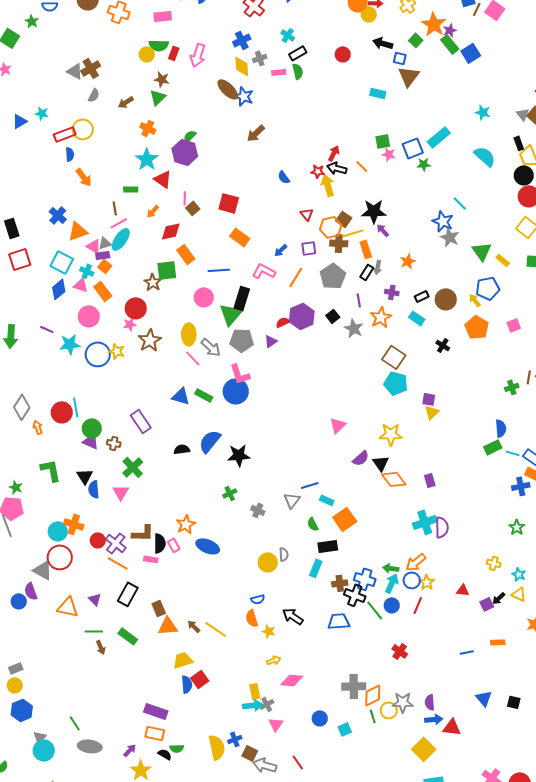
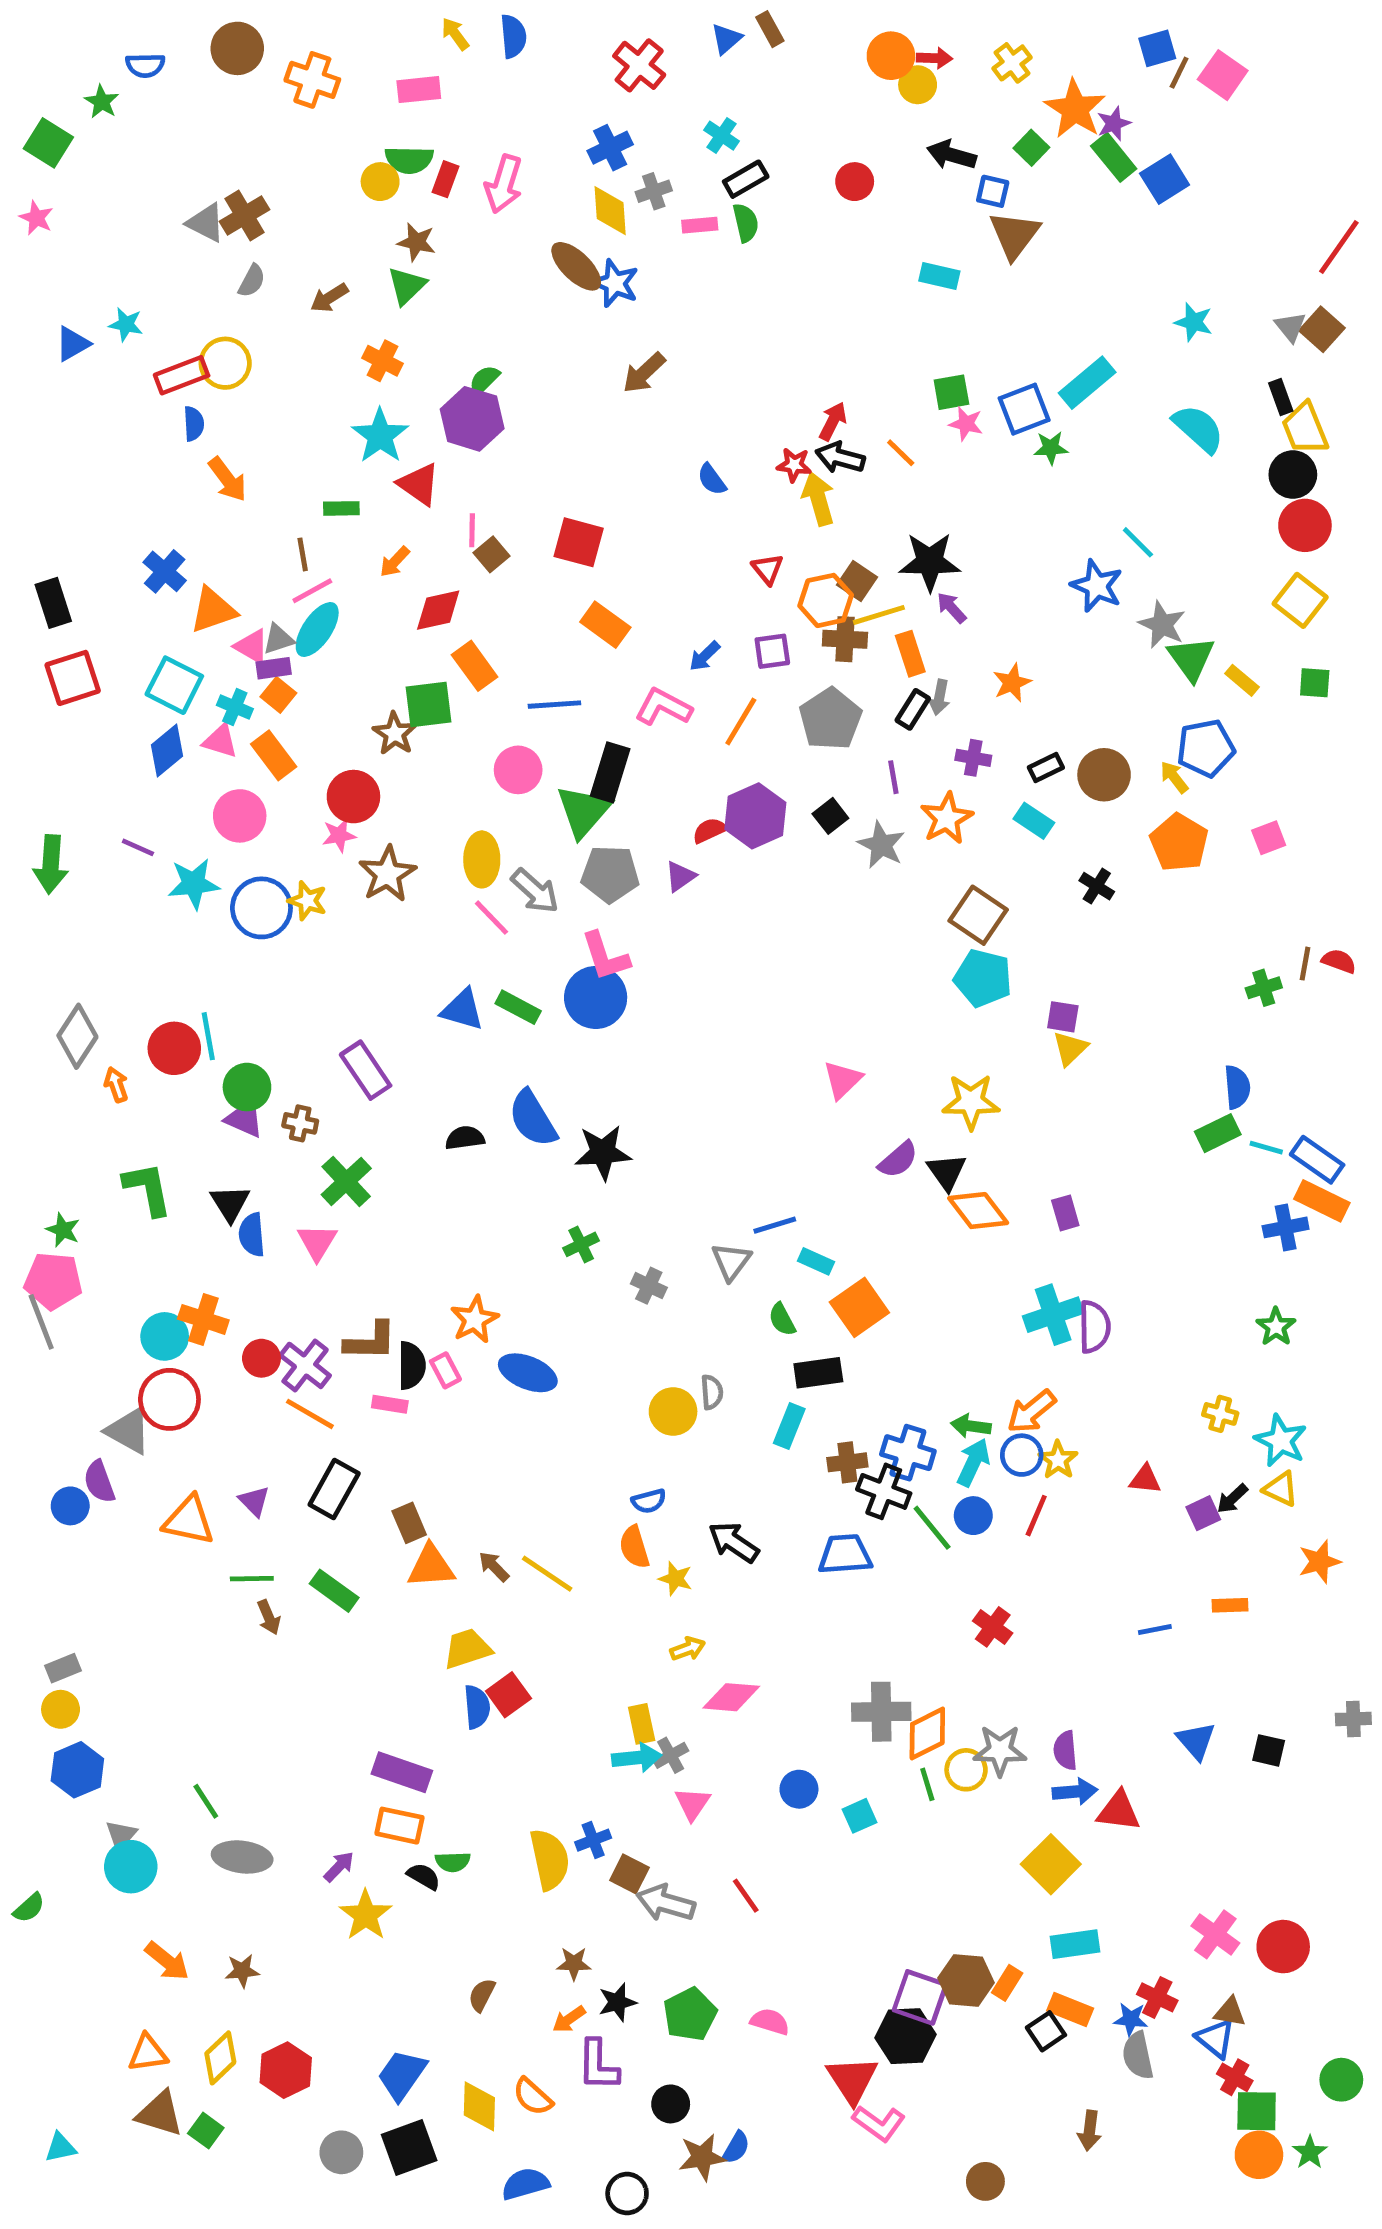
gray star: (450, 237) -> (1162, 625), moved
blue semicircle: (210, 441) -> (533, 1119), turned -70
cyan star: (519, 574) -> (1281, 1441), size x1.5

